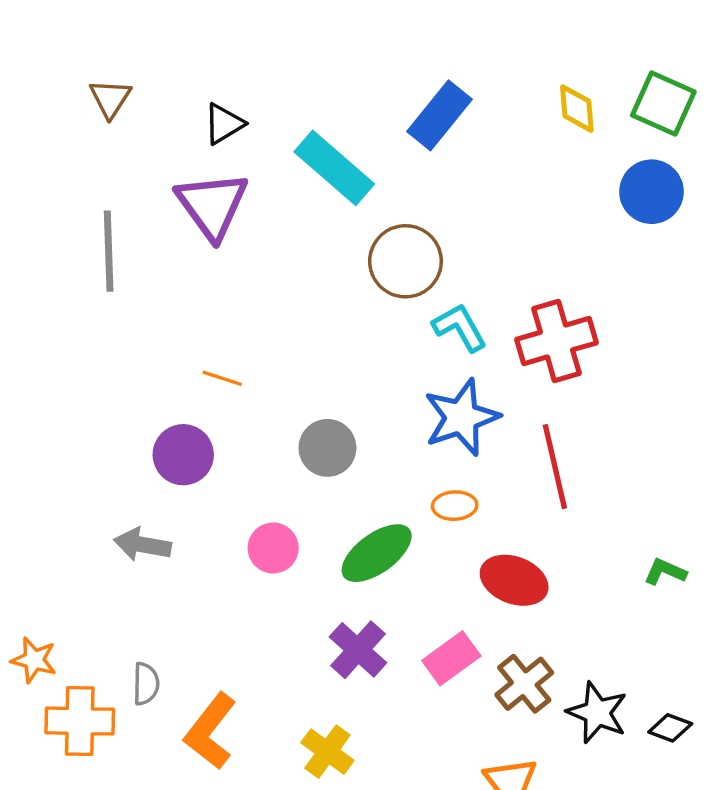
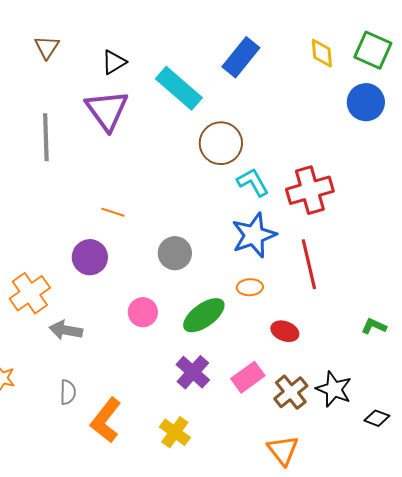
gray arrow: (143, 545) -> (66, 330), moved
red ellipse: (514, 580) -> (285, 331), size x0.7
black star: (597, 713) -> (334, 389), moved
orange cross: (80, 721) -> (30, 293), moved, turned -36

